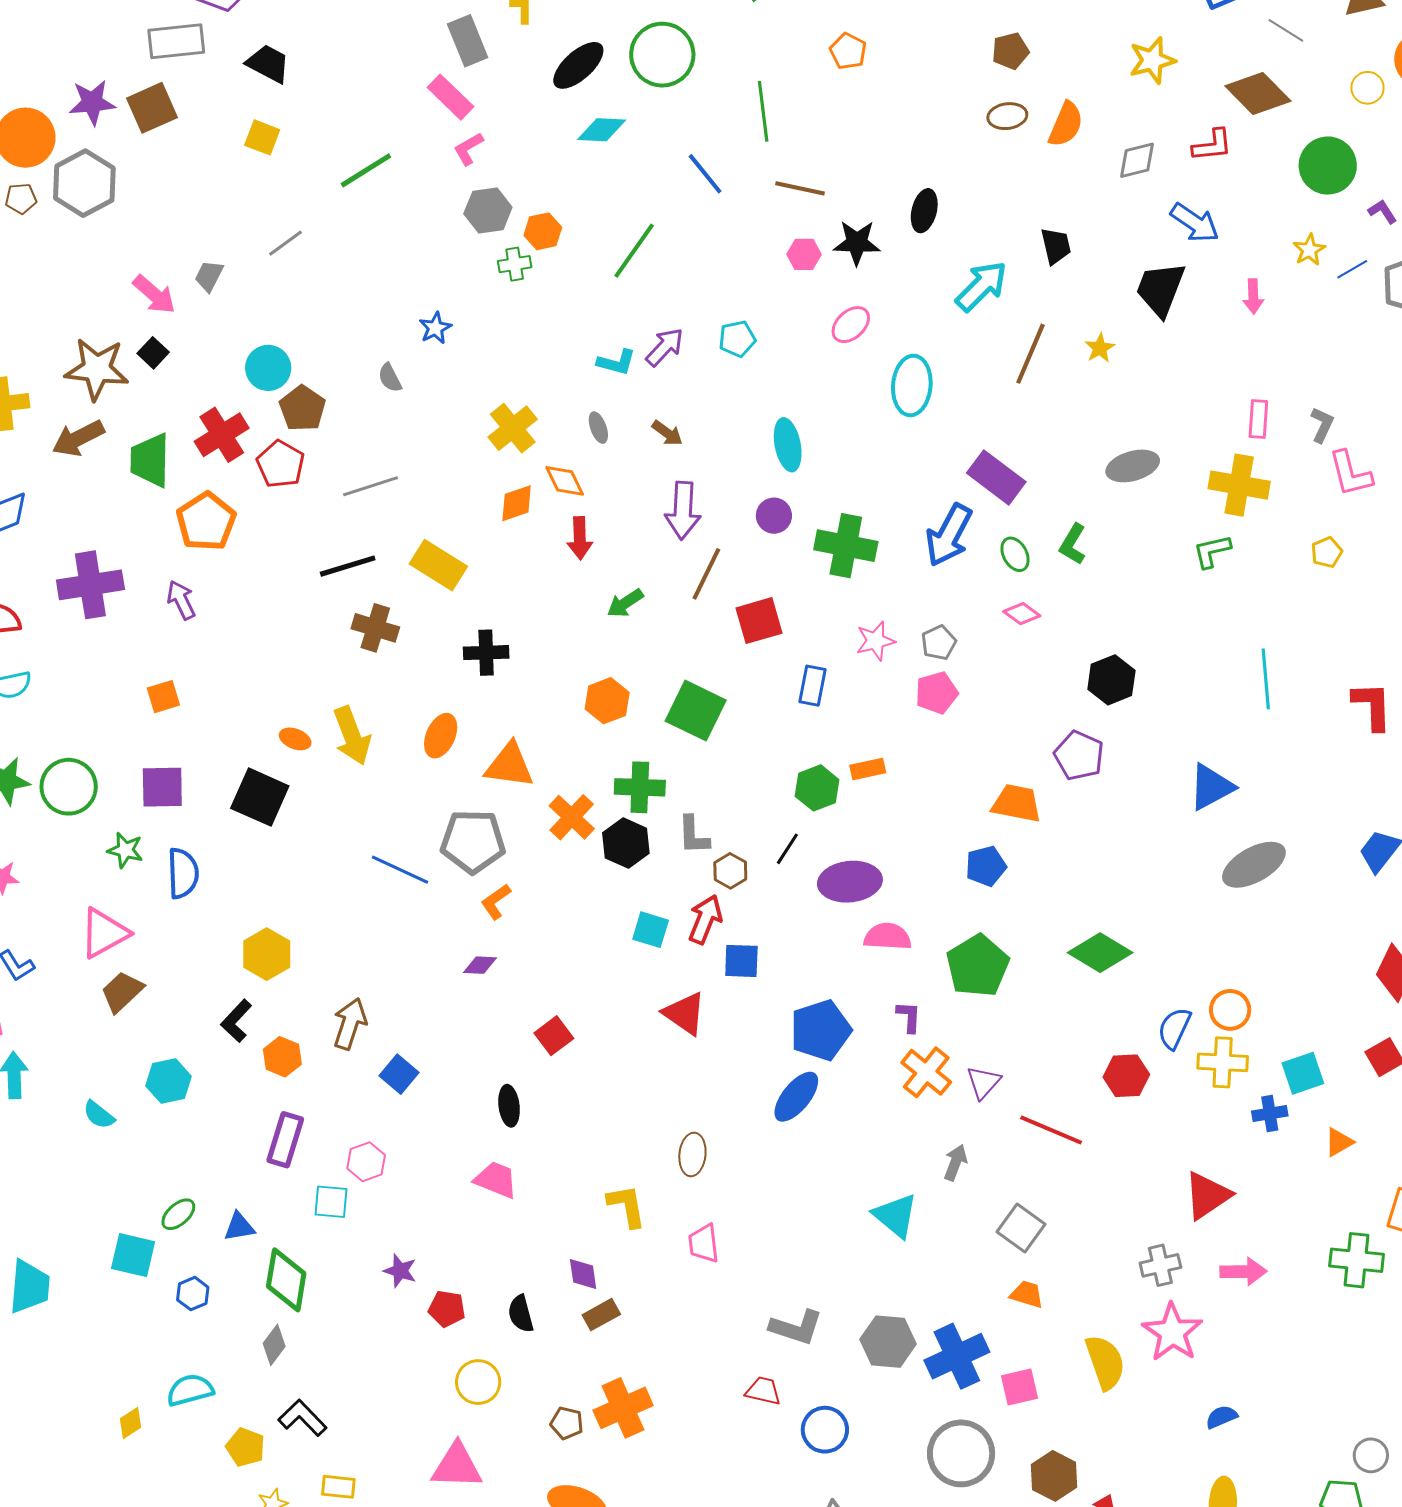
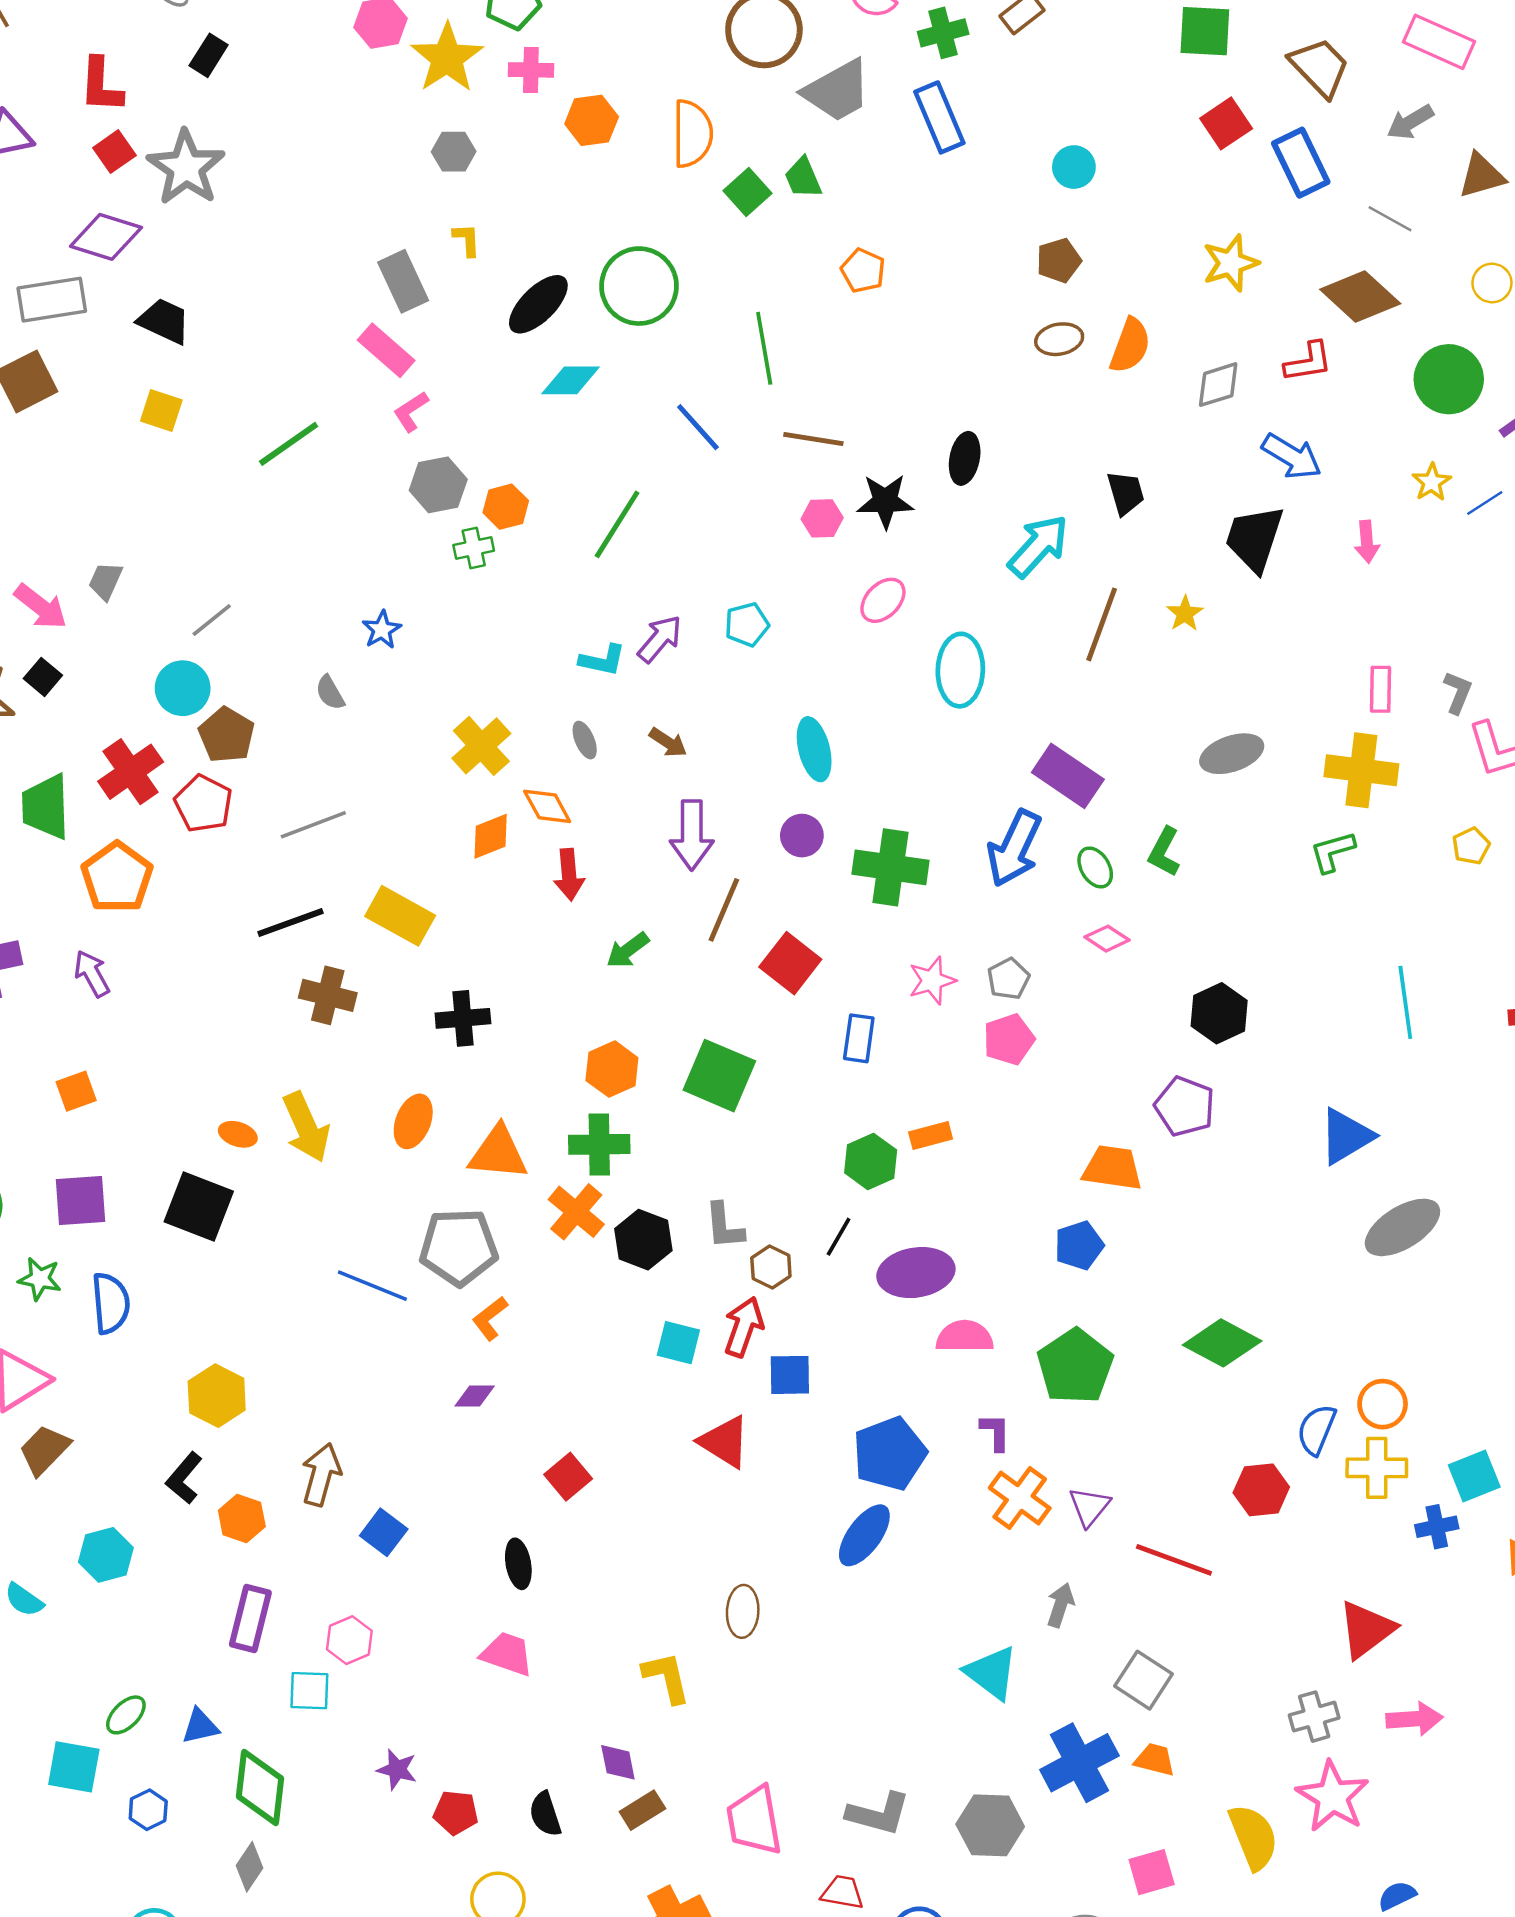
gray line: (286, 243) -> (212, 620), moved
red square: (759, 621) -> (790, 963), turned -33
green cross: (640, 787) -> (599, 1144), moved
pink trapezoid: (704, 1244) -> (754, 1821), moved, size x1.5
blue cross: (957, 1356) -> (1079, 1763), moved

